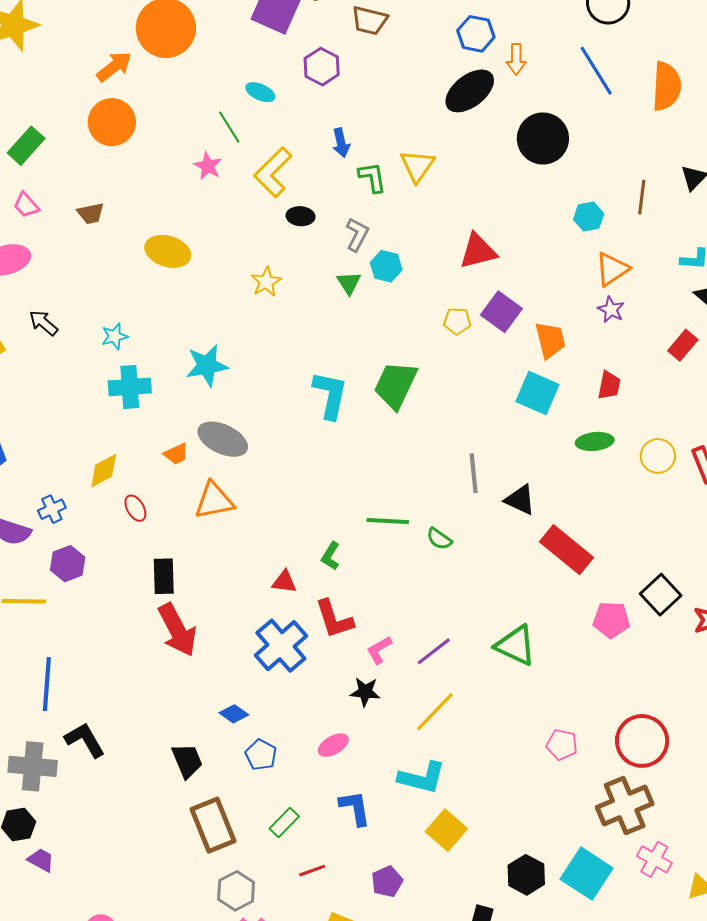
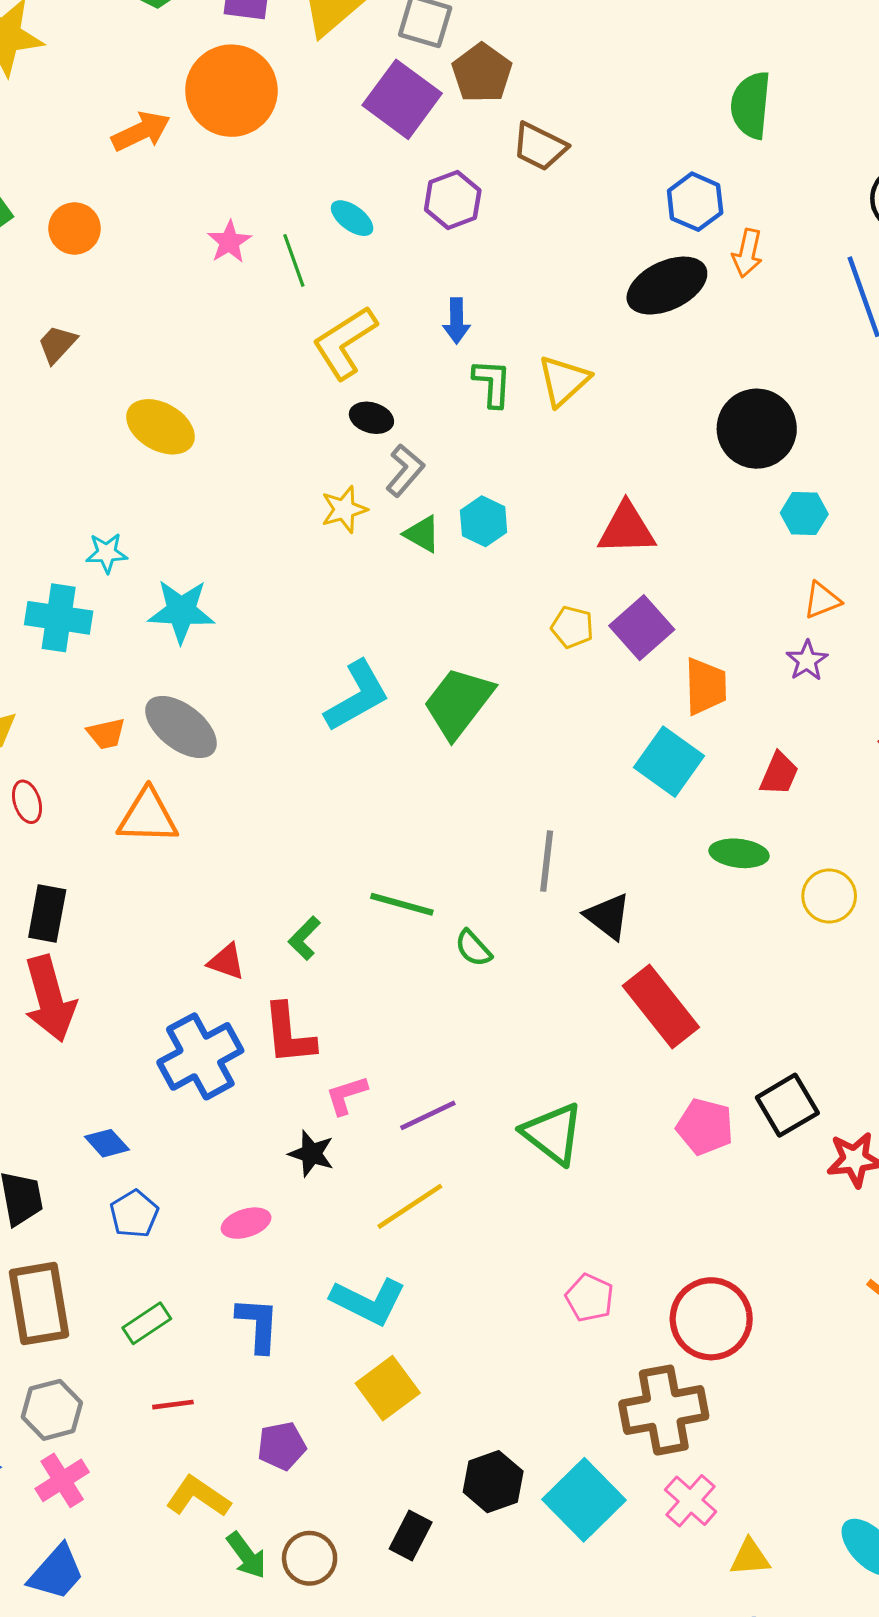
orange circle: (112, 122) -> (74, 228), moved, size x0.7
black circle: (543, 139) -> (757, 429), moved
pink star: (208, 166) -> (229, 242), moved
brown trapezoid: (91, 213) -> (57, 344), turned 132
gray L-shape: (357, 235) -> (405, 470), moved
orange triangle: (612, 269) -> (822, 600), size x0.7
yellow star: (266, 282) -> (344, 509), moved
green triangle: (349, 283) -> (422, 534), turned -40
cyan star: (115, 336) -> (107, 553), moved
cyan L-shape: (330, 395) -> (357, 696), turned 36

